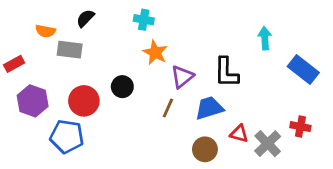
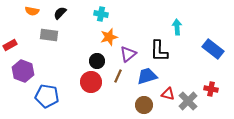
orange semicircle: (45, 31) -> (32, 11), moved
cyan arrow: (265, 38) -> (177, 27), moved
orange star: (155, 52) -> (109, 37), turned 30
black circle: (122, 87) -> (97, 61), moved
red circle: (84, 101) -> (91, 82), moved

